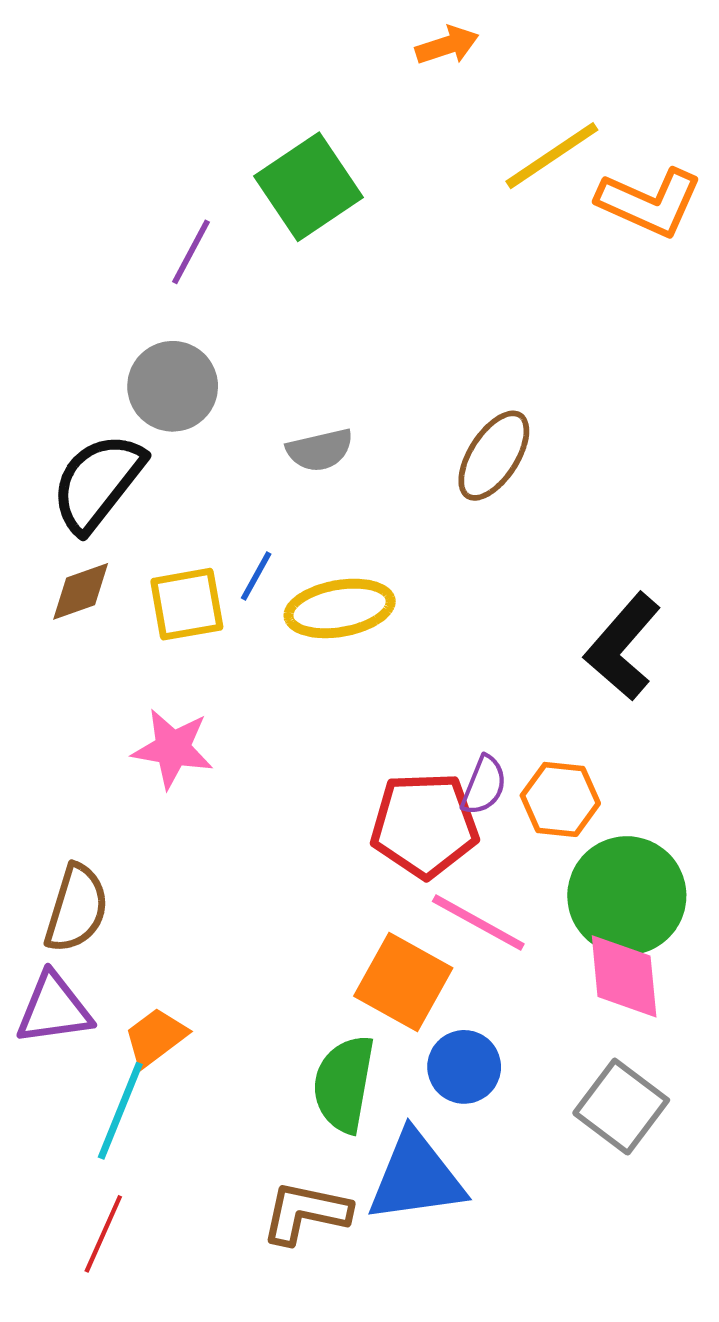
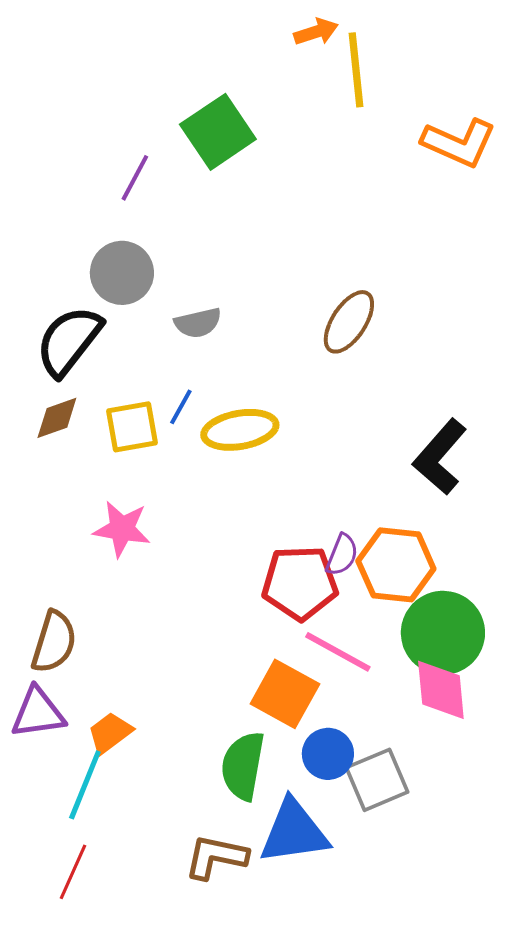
yellow line: (552, 156) -> (356, 70), moved, turned -62
gray semicircle: (320, 450) -> (198, 323), moved
orange hexagon: (560, 799) -> (396, 565), size x1.4
gray square: (621, 1107) -> (377, 780), moved, turned 30

